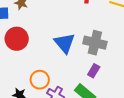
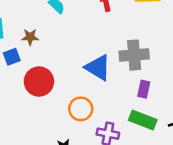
orange circle: (40, 80) -> (81, 109), moved

